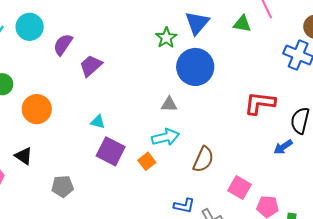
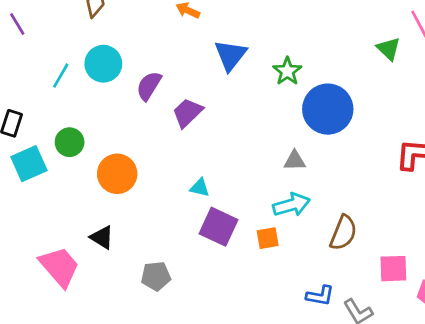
blue triangle: (197, 23) -> (231, 55), moved
green triangle: (242, 24) -> (389, 49), turned 36
orange square: (147, 161) -> (268, 238), turned 30
pink square: (239, 187) -> (393, 269), turned -30

